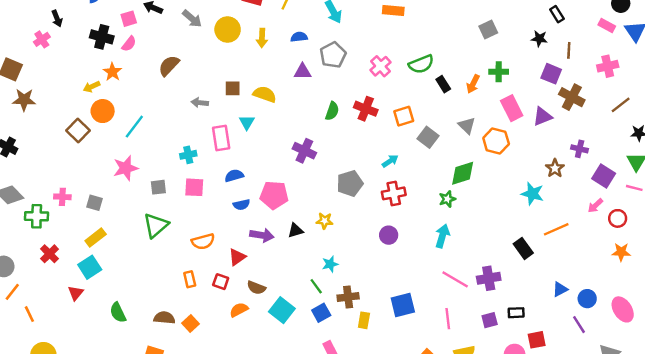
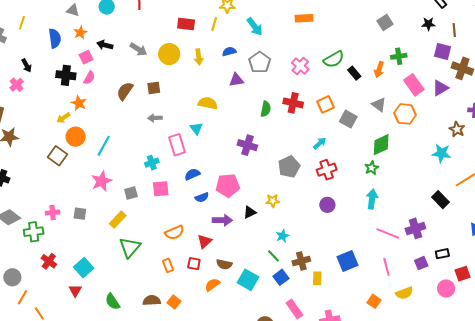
brown square: (233, 88) -> (154, 88), moved
green triangle: (156, 225) -> (130, 247), moved
yellow rectangle: (96, 238) -> (118, 220), moved

